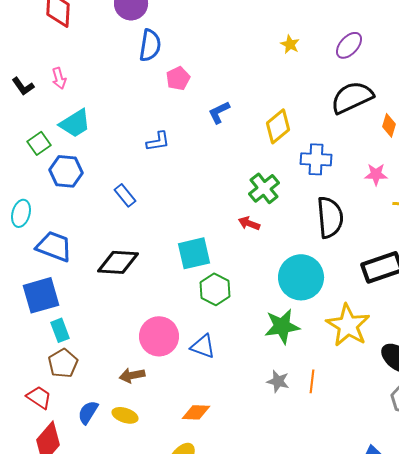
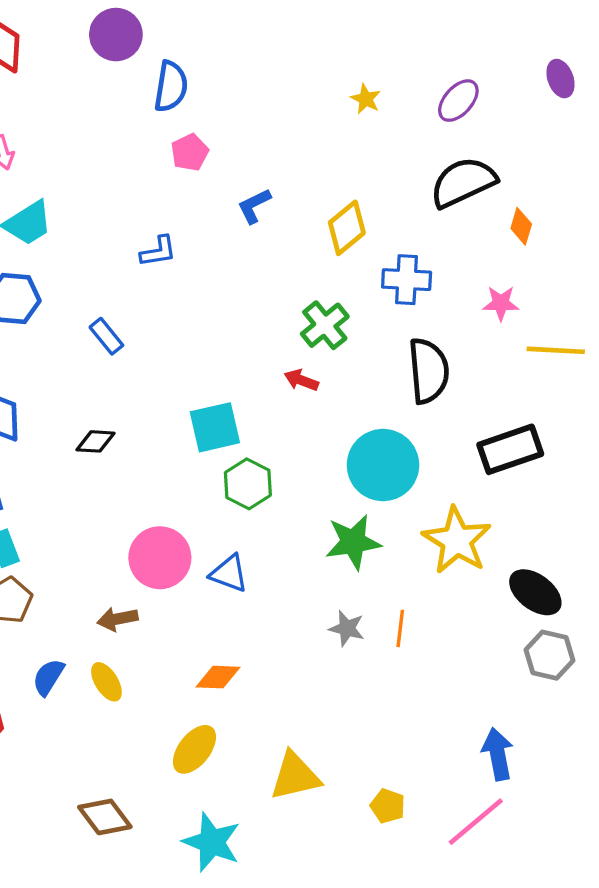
blue semicircle: (150, 45) -> (171, 86), moved
black diamond: (118, 262) -> (95, 441), size x0.6
yellow ellipse: (125, 415) -> (106, 682), turned 40

